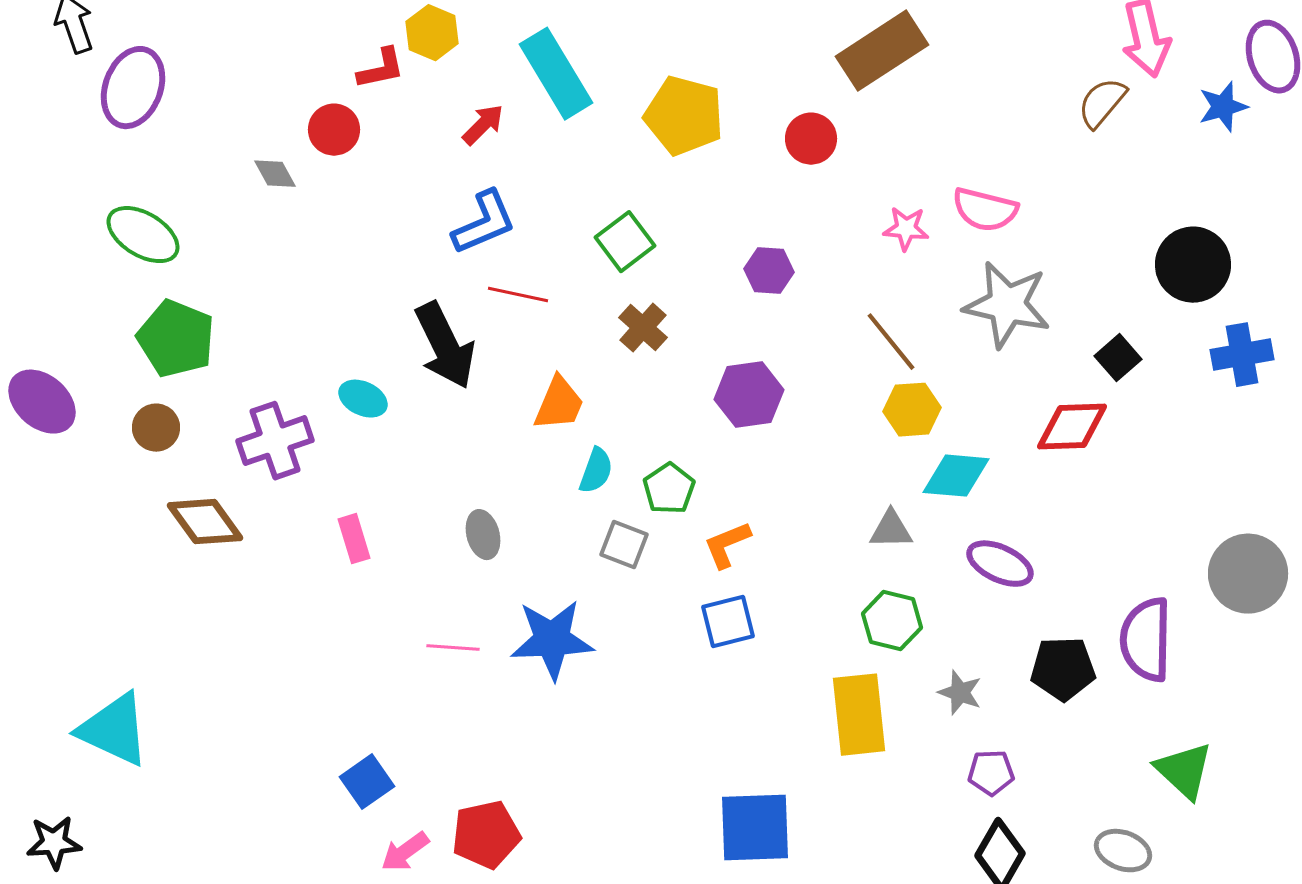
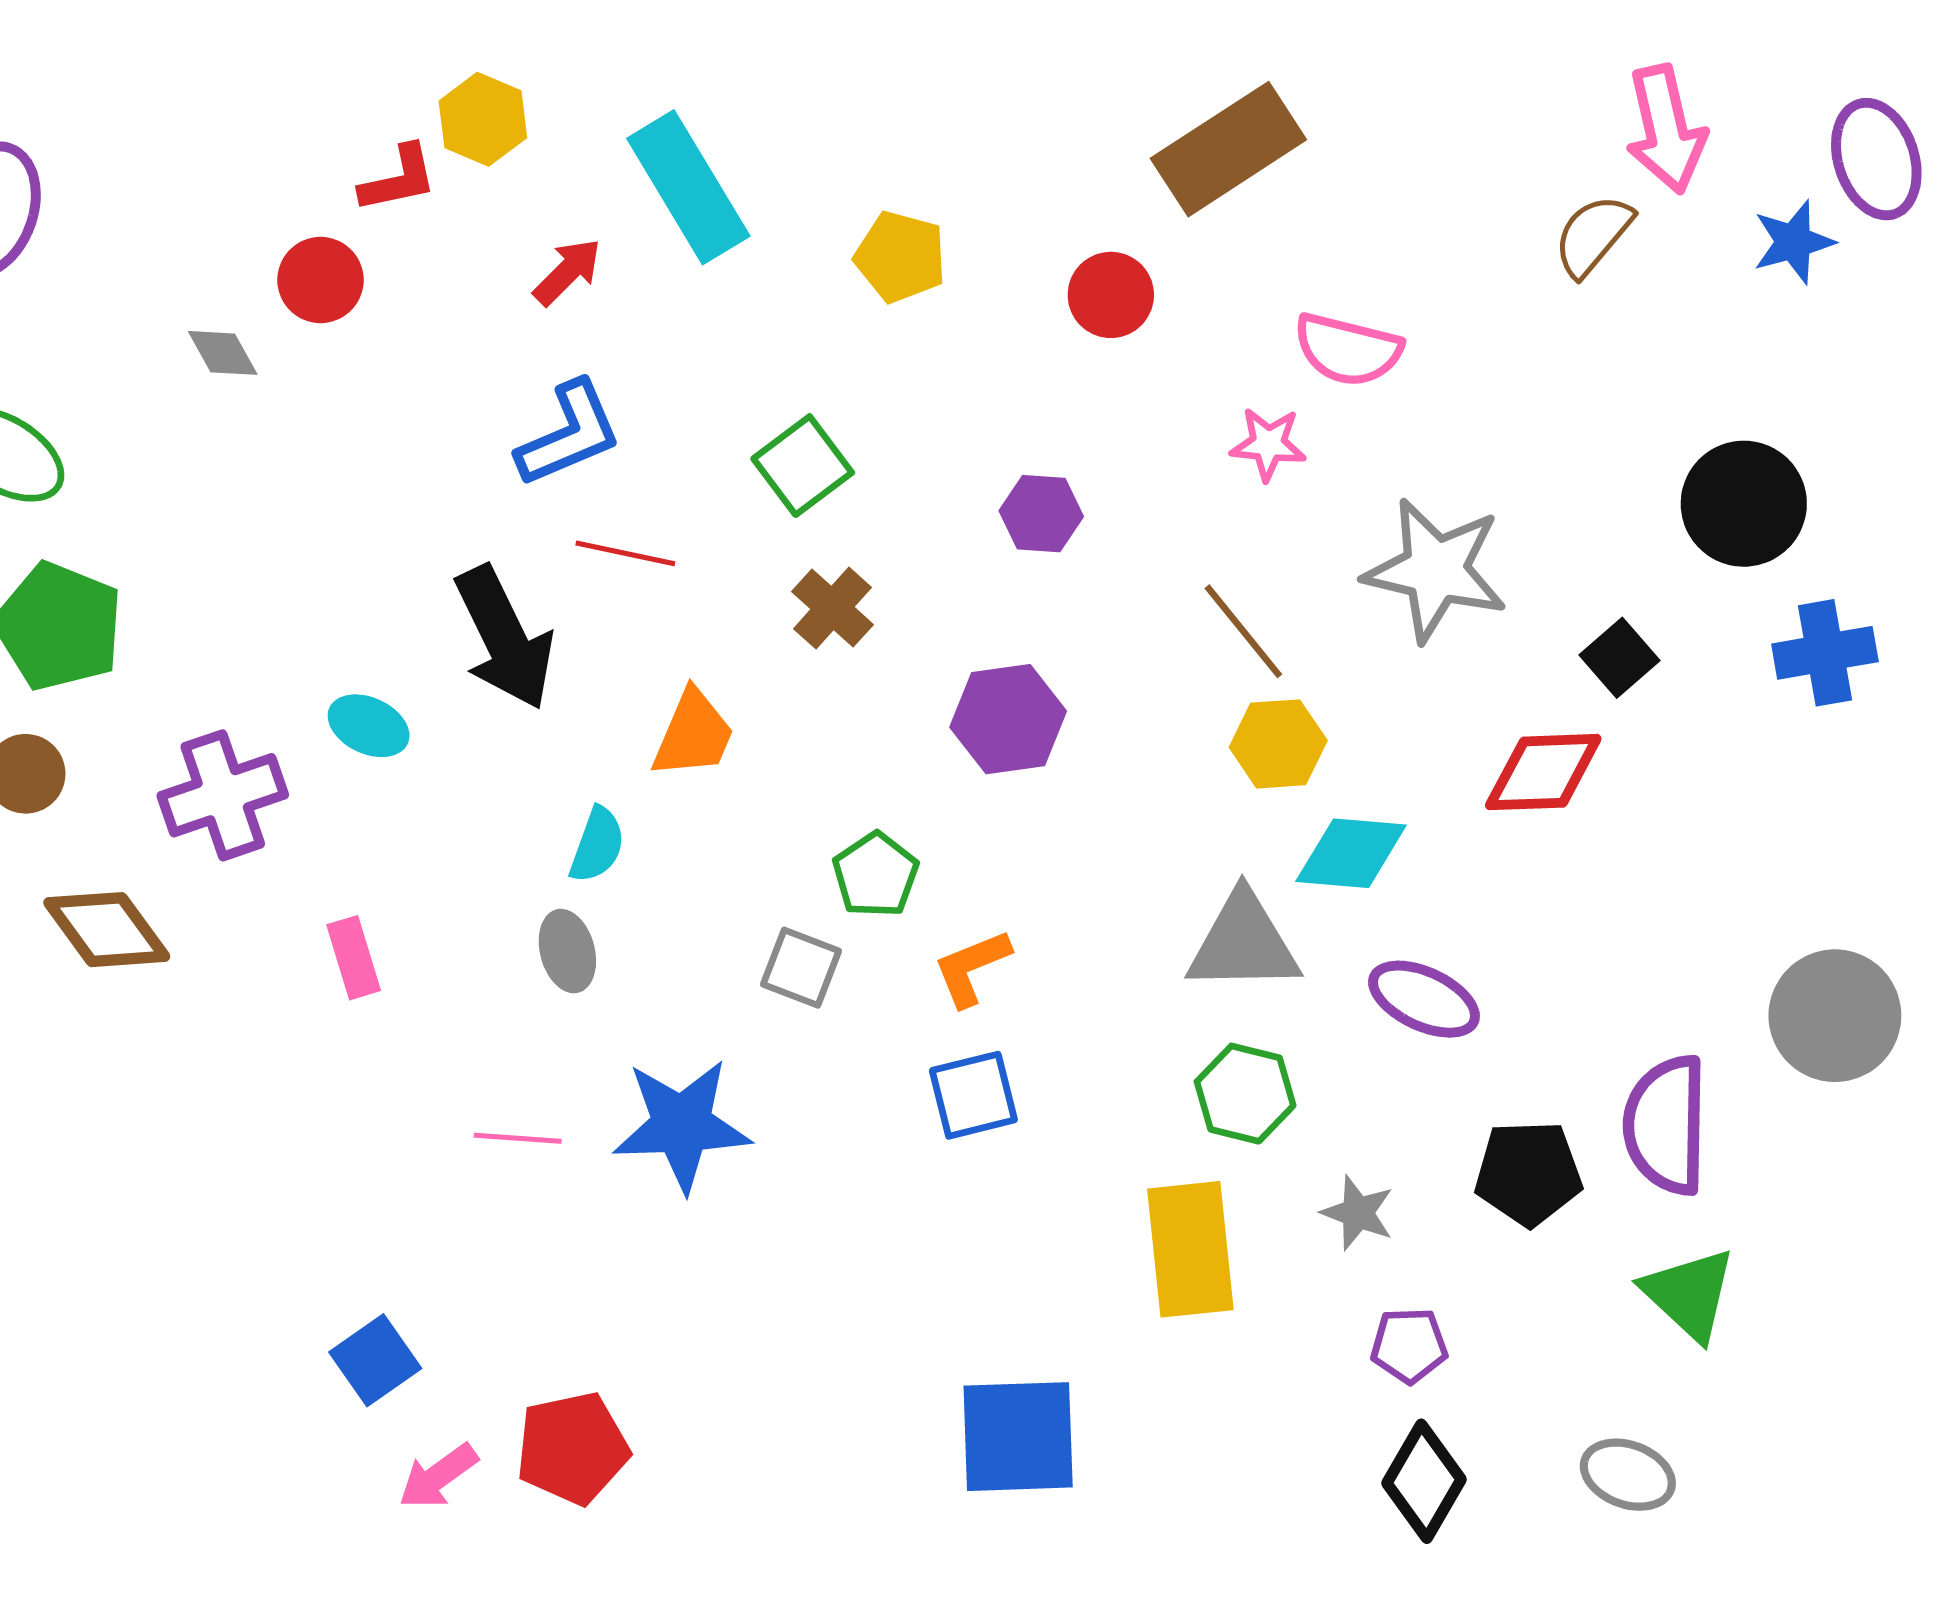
yellow pentagon: (684, 116) -> (900, 257), size x0.7
pink semicircle: (985, 210) -> (1348, 350), moved
cyan semicircle: (596, 471) -> (597, 845), moved
gray triangle: (891, 530) -> (1243, 943), size x1.6
green triangle: (1184, 771) -> (1689, 1294), moved

